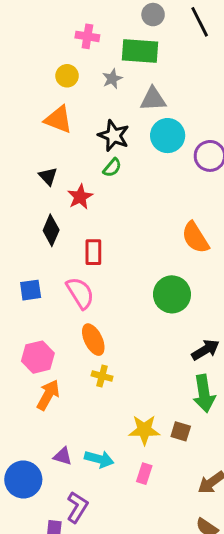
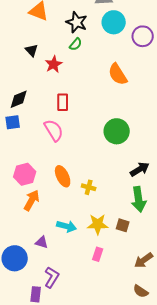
black diamond: (51, 230) -> (19, 99), moved, turned 45
orange semicircle: (195, 238) -> (118, 74), moved
blue square: (31, 290) -> (13, 122), moved
orange ellipse: (93, 340) -> (63, 176), moved
yellow cross: (102, 376) -> (89, 187), moved
cyan arrow: (99, 459) -> (67, 226), moved

